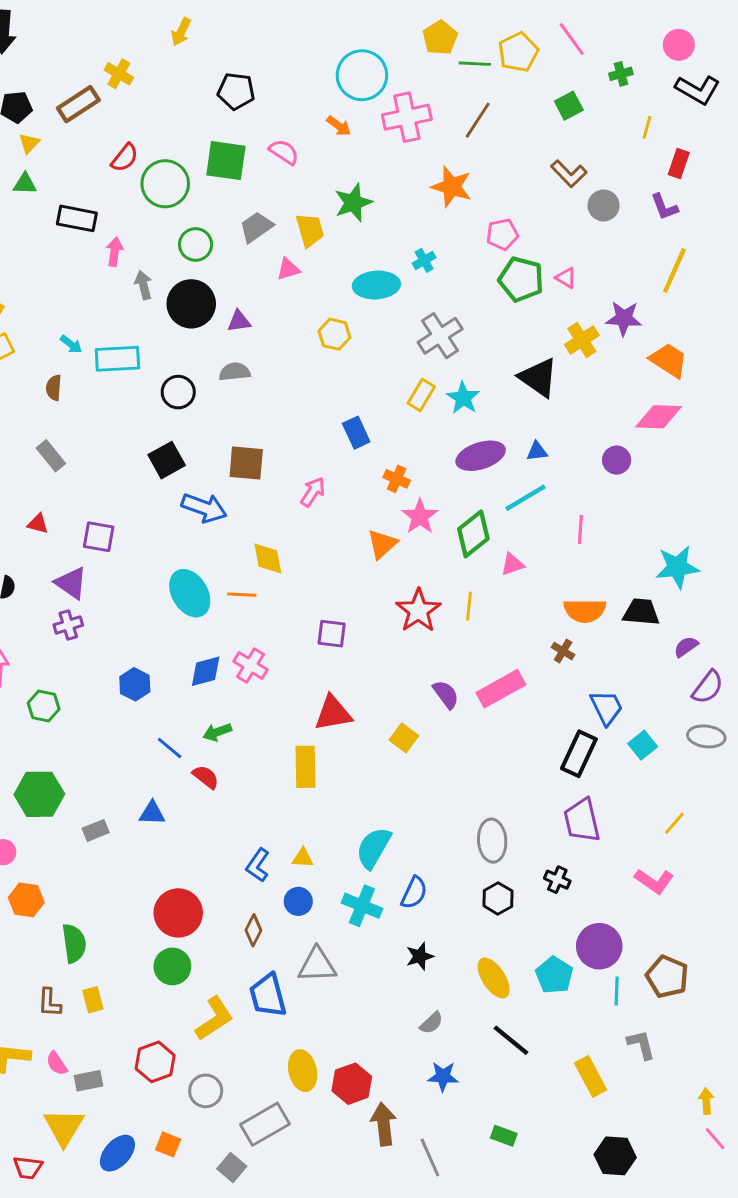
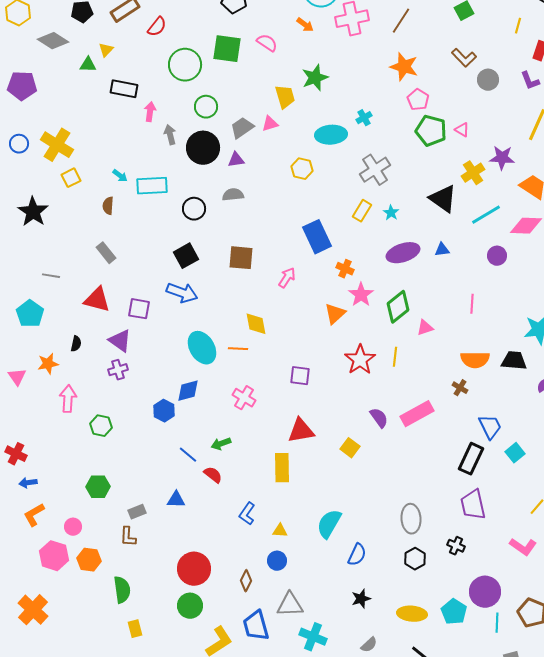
yellow triangle: (29, 143) -> (106, 50), moved
red semicircle: (125, 158) -> (157, 27), moved
orange star: (452, 187) -> (404, 67), moved
gray trapezoid: (256, 227) -> (242, 128), moved
pink pentagon: (502, 234) -> (418, 100), turned -30
cyan star: (463, 398) -> (391, 213), size x0.7
blue rectangle: (356, 433) -> (317, 237), size x1.5
cyan line: (525, 498) -> (486, 215), moved
blue arrow: (204, 508) -> (182, 293), moved
red triangle: (38, 524) -> (97, 300), size x1.8
blue diamond: (206, 671) -> (188, 391), moved
green hexagon: (39, 794) -> (98, 487), size x0.7
blue L-shape: (258, 865) -> (247, 514), moved
cyan cross: (362, 906) -> (313, 637), moved
yellow ellipse: (494, 978) -> (412, 614), turned -52
brown L-shape: (49, 1003) -> (128, 537), moved

